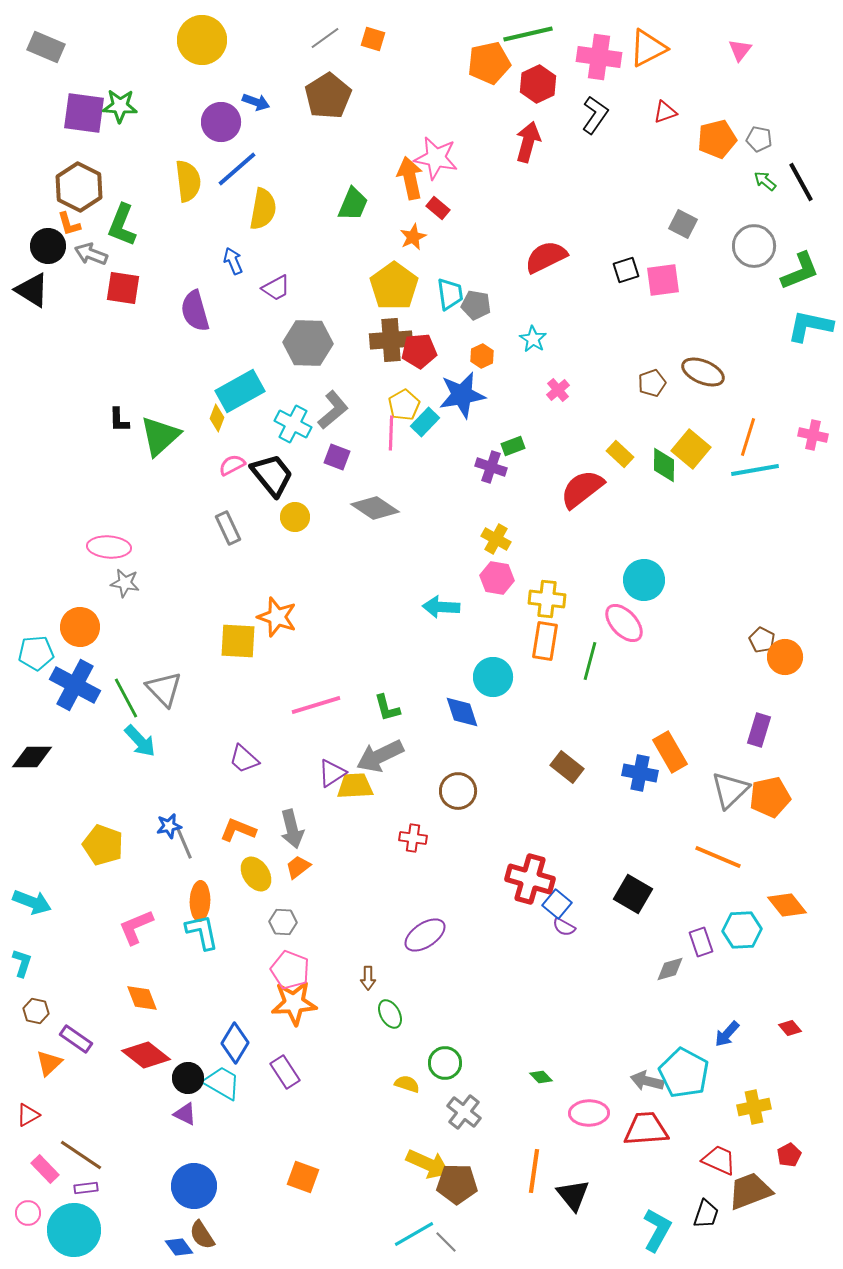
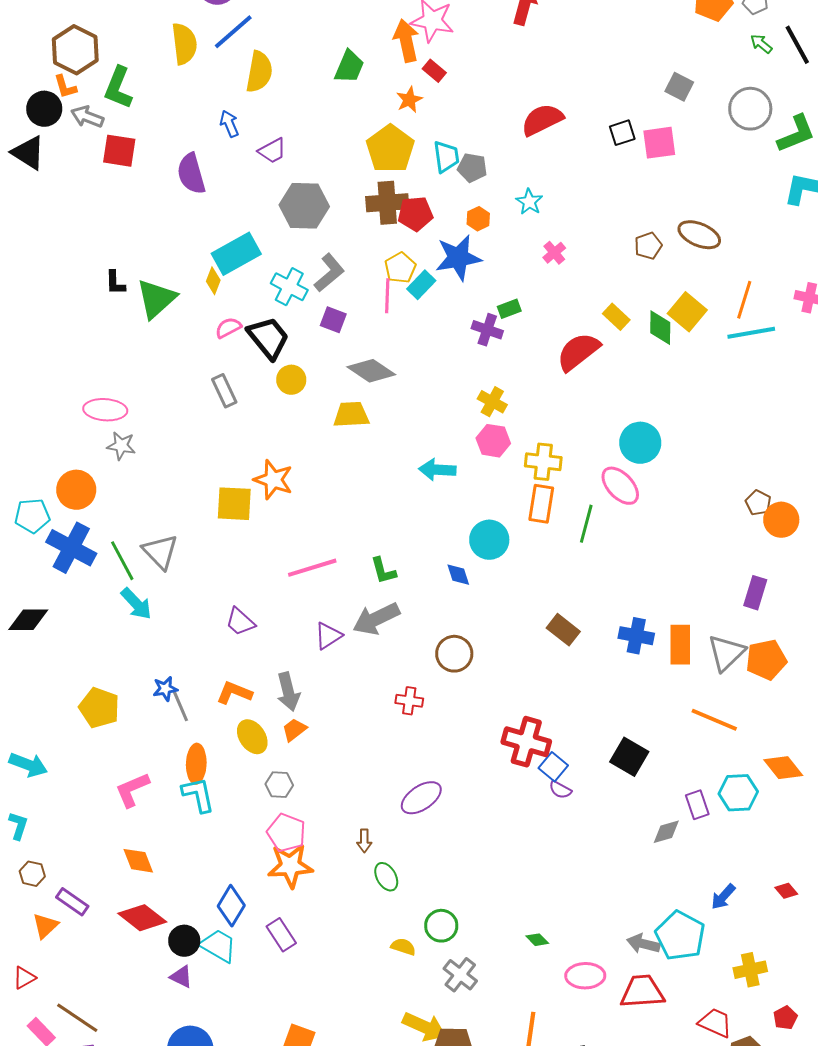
blue diamond: (462, 712) -> (458, 575), size x0.7
orange rectangle: (670, 752) -> (680, 645), moved, turned 30
yellow trapezoid: (355, 786) -> (351, 415), moved

